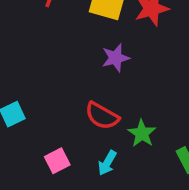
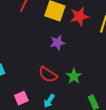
green star: (142, 133) -> (74, 76), moved

